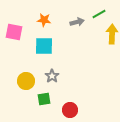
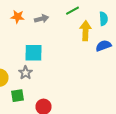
gray arrow: (77, 22) -> (42, 19), moved
cyan square: (44, 46) -> (34, 53), moved

